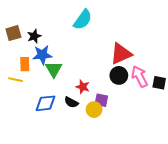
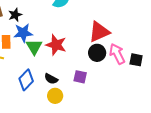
red star: (83, 87) -> (56, 45), moved, size x1.5
blue diamond: (45, 103) -> (26, 80), turned -40
yellow circle: (94, 110) -> (55, 96), moved

